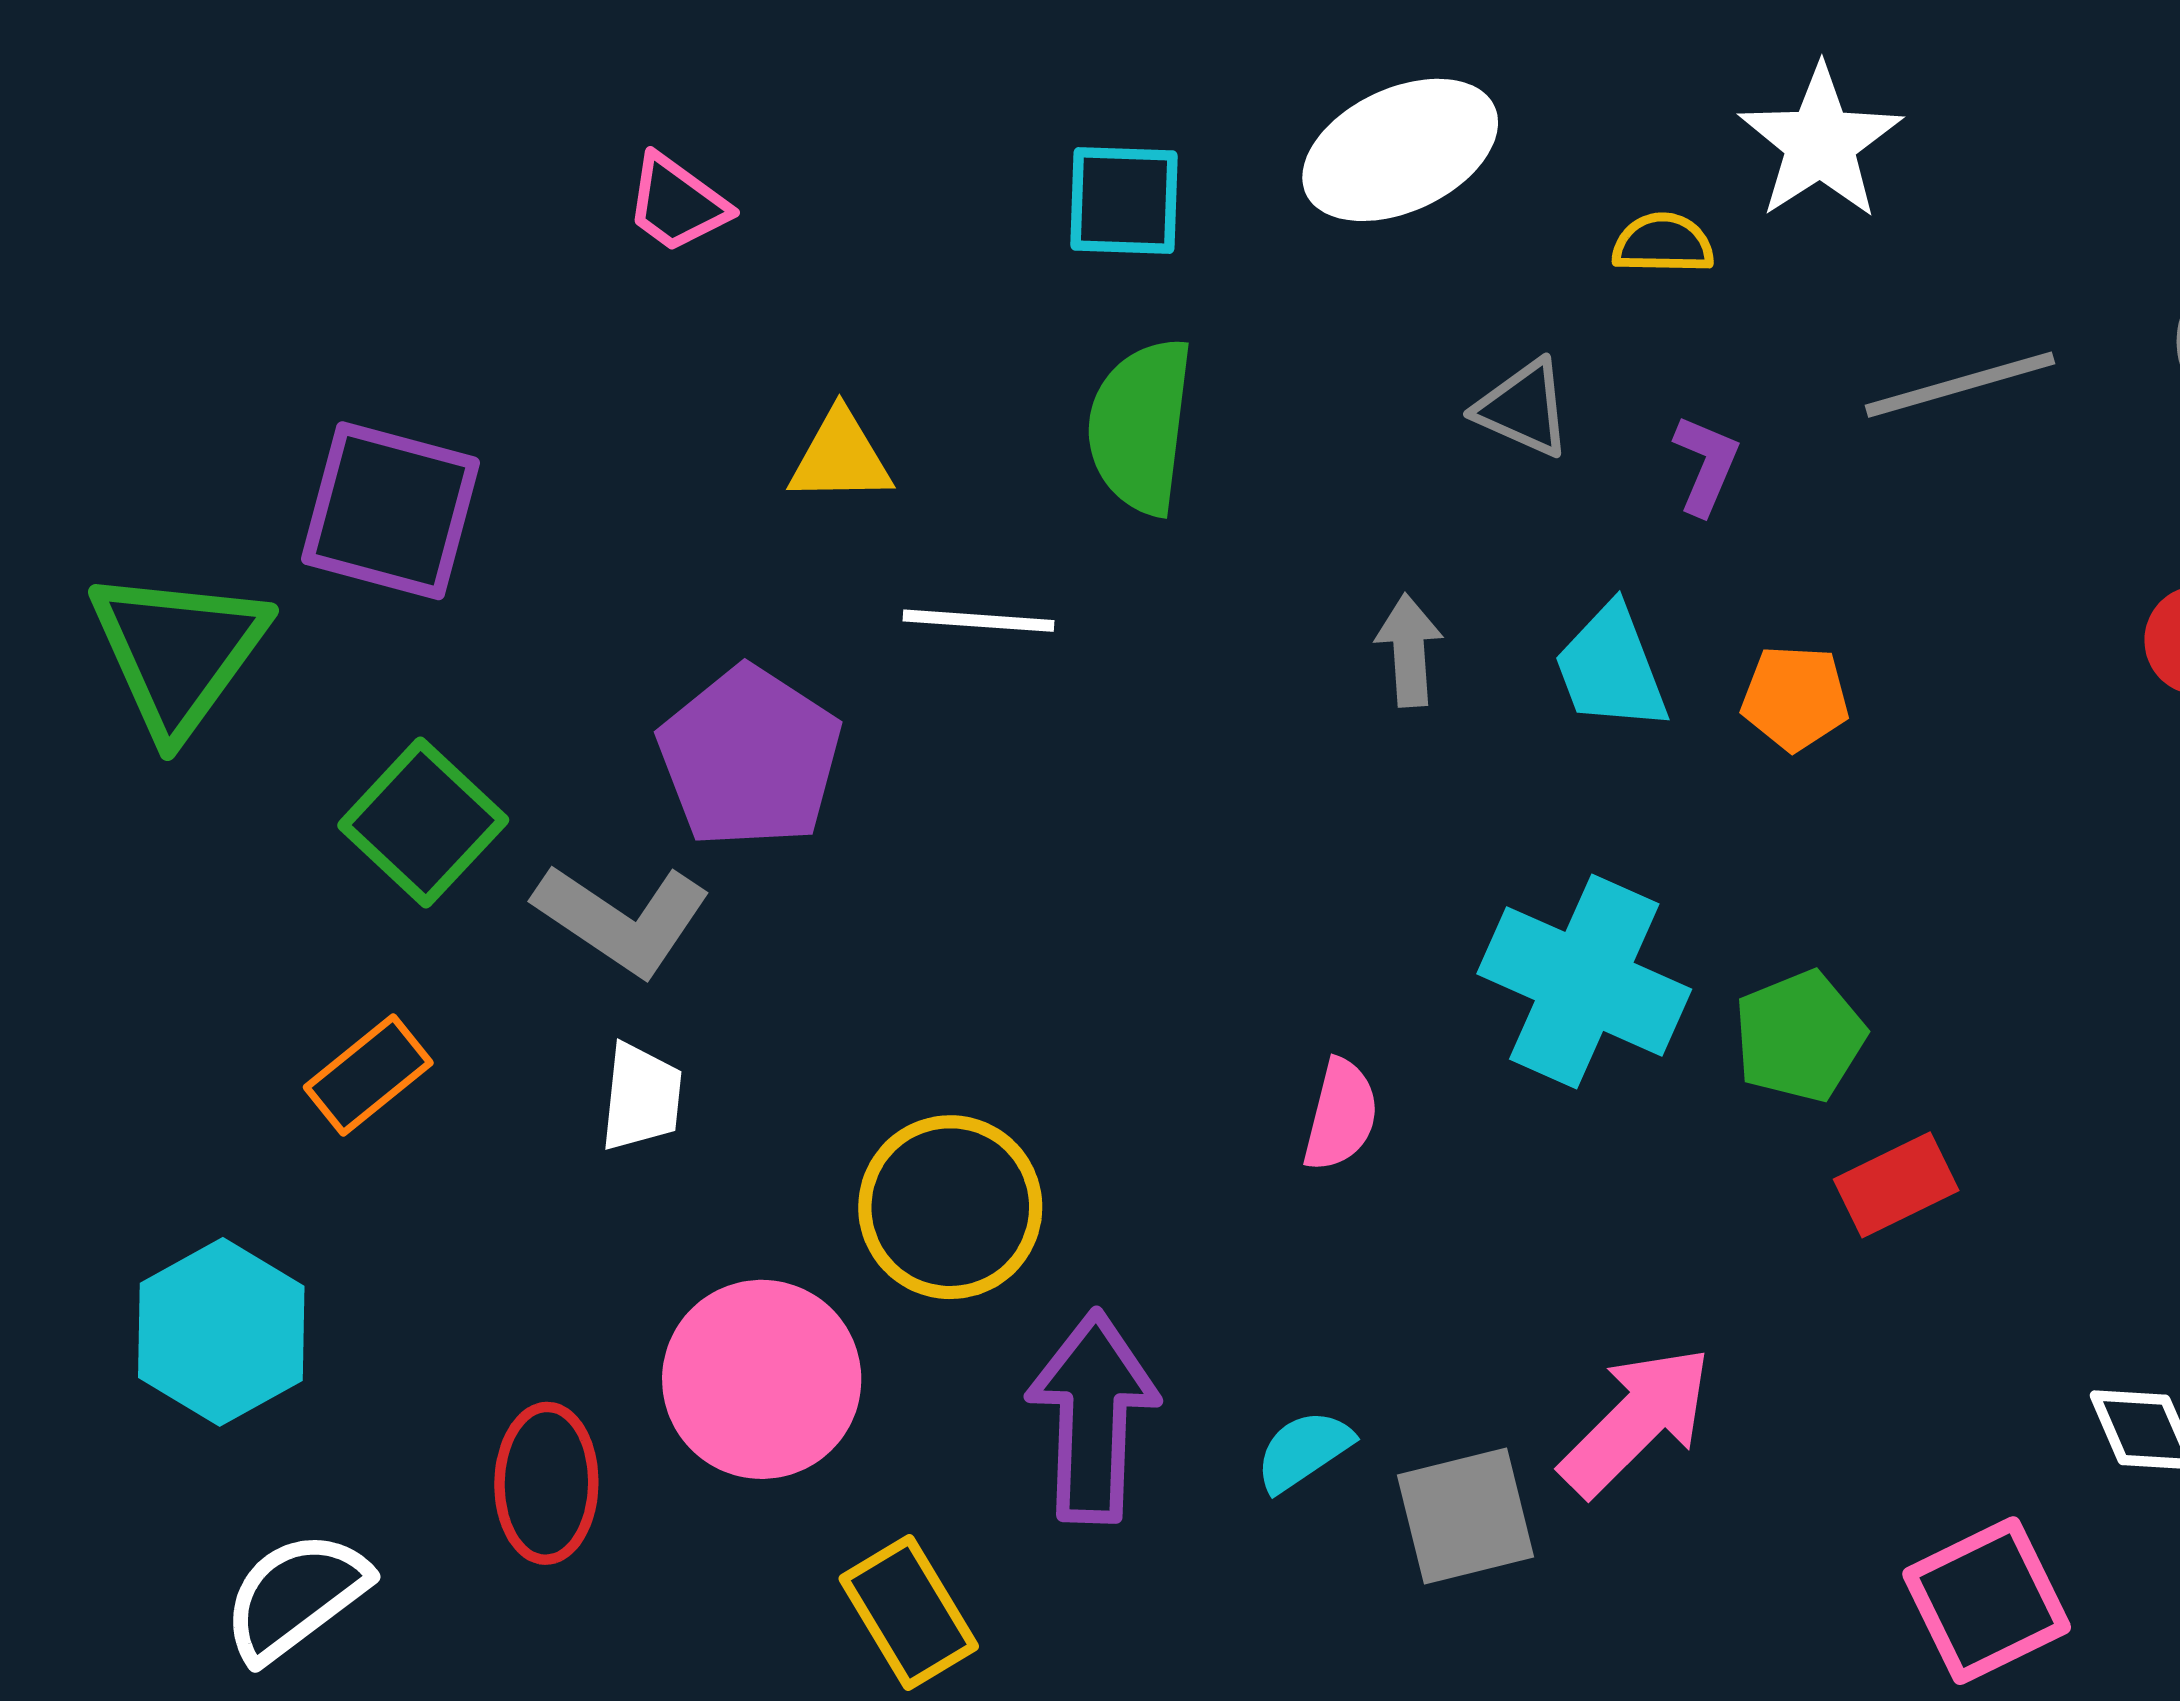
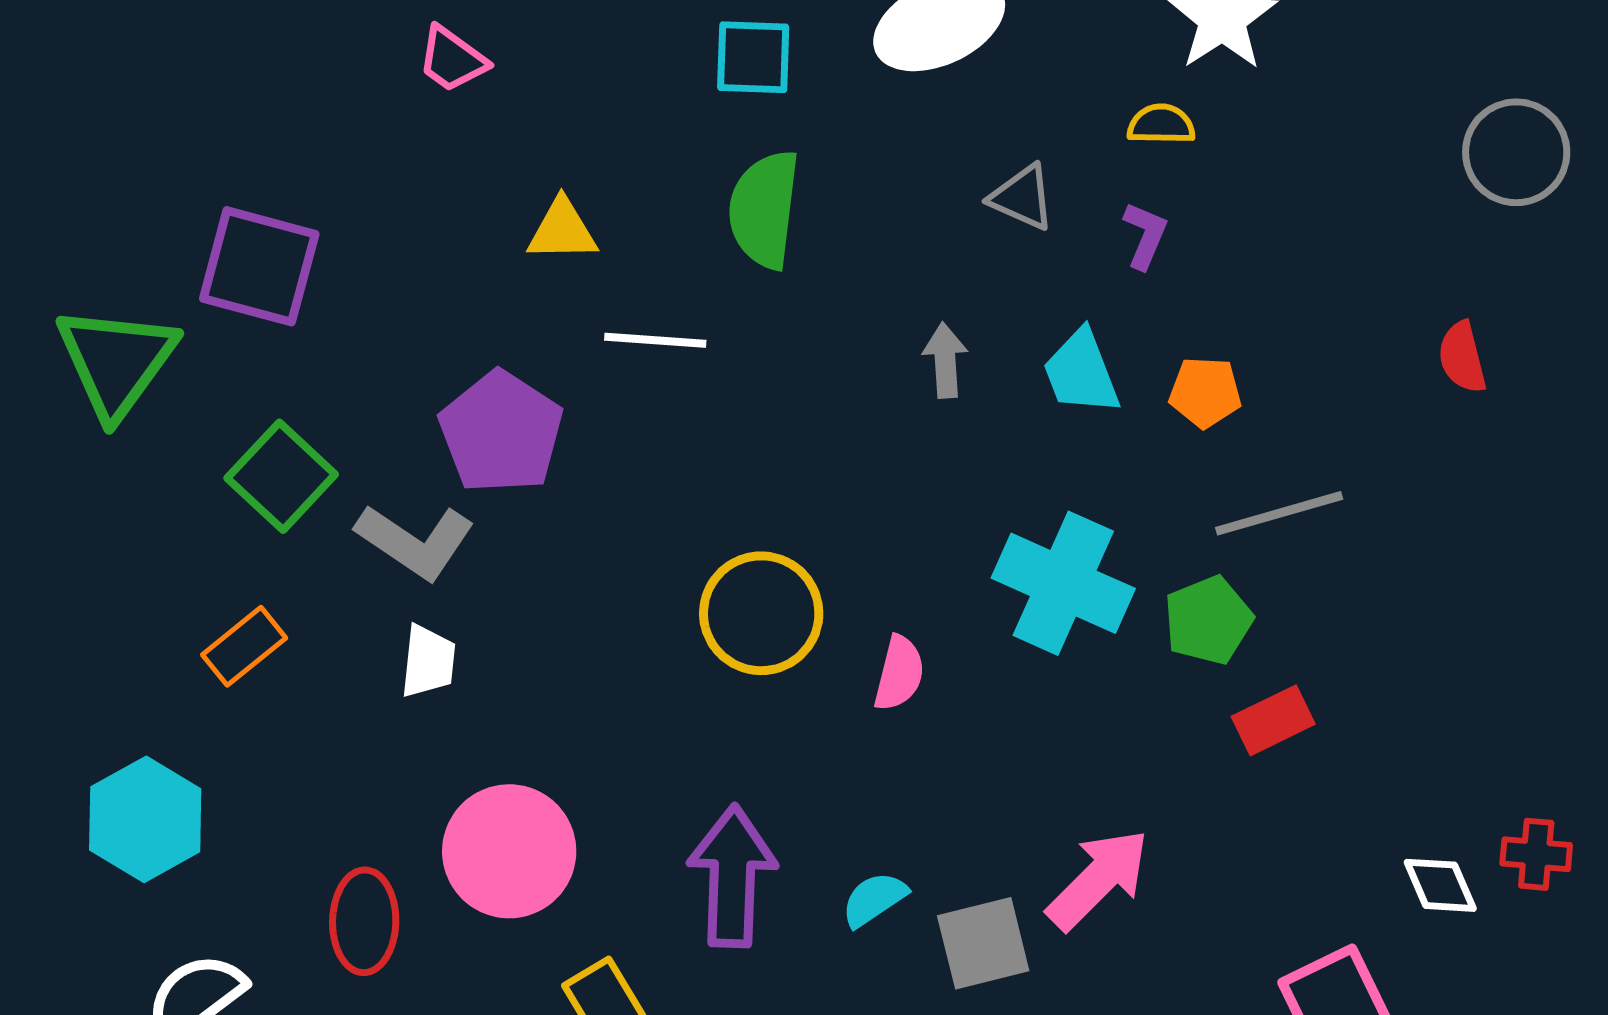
yellow semicircle: (1663, 244) -> (1161, 124), moved
gray line: (1960, 385) -> (1279, 513), moved
yellow circle: (950, 1207) -> (761, 613), moved

